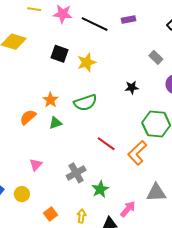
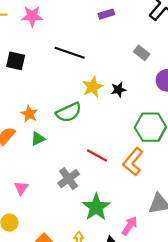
black line: (95, 24) -> (70, 53), moved
black square: (59, 54) -> (16, 61), moved
yellow star: (87, 62) -> (93, 87), moved
gray cross: (76, 173) -> (69, 179), moved
green star: (100, 189) -> (96, 207), size x1.4

